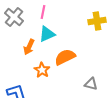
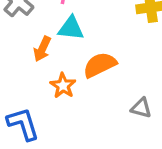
cyan triangle: (47, 34) -> (71, 28), turned 30

